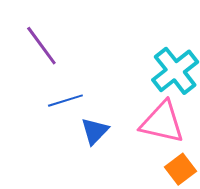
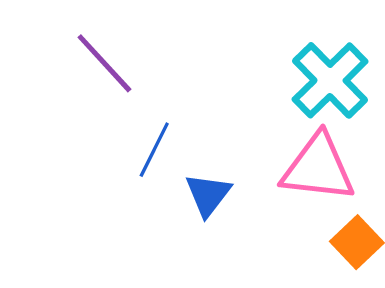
blue line: (65, 101) -> (154, 150), turned -40

